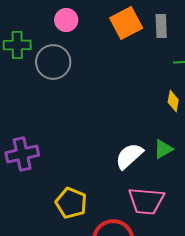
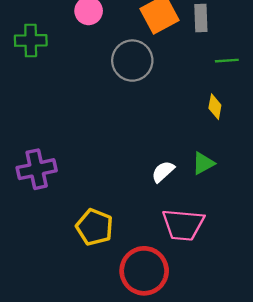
gray circle: (53, 62) -> (132, 61), moved
white semicircle: (129, 156) -> (163, 172), size x0.7

